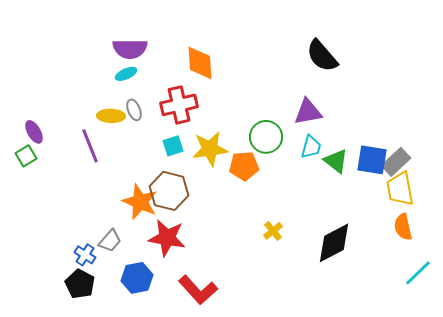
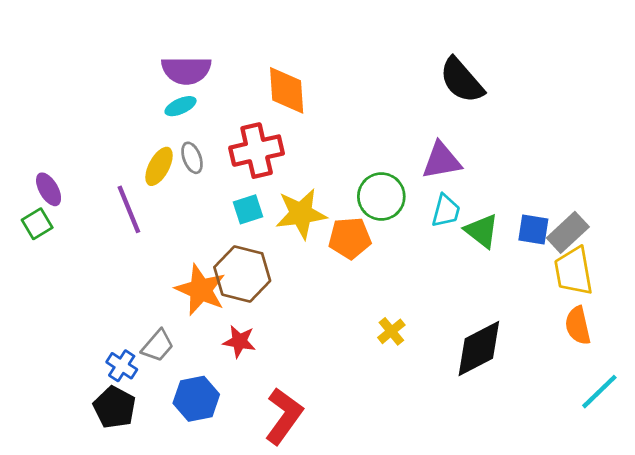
yellow ellipse: (111, 116) -> (159, 166), turned -64
blue square: (372, 160) -> (533, 229), size x0.7
red star: (167, 238) -> (239, 341), size x0.6
red L-shape: (198, 290) -> (284, 416), turned -102

